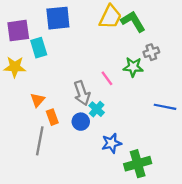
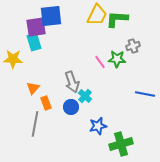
green L-shape: (133, 21) -> (117, 19), turned -55
purple square: (18, 31) -> (36, 27), moved
pink line: (107, 78) -> (100, 62), moved

